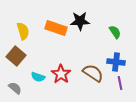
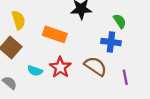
orange rectangle: (56, 28) -> (55, 34), moved
blue cross: (116, 62) -> (111, 42), moved

